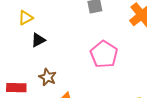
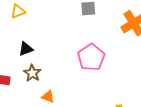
black triangle: (38, 40) -> (26, 49), moved

